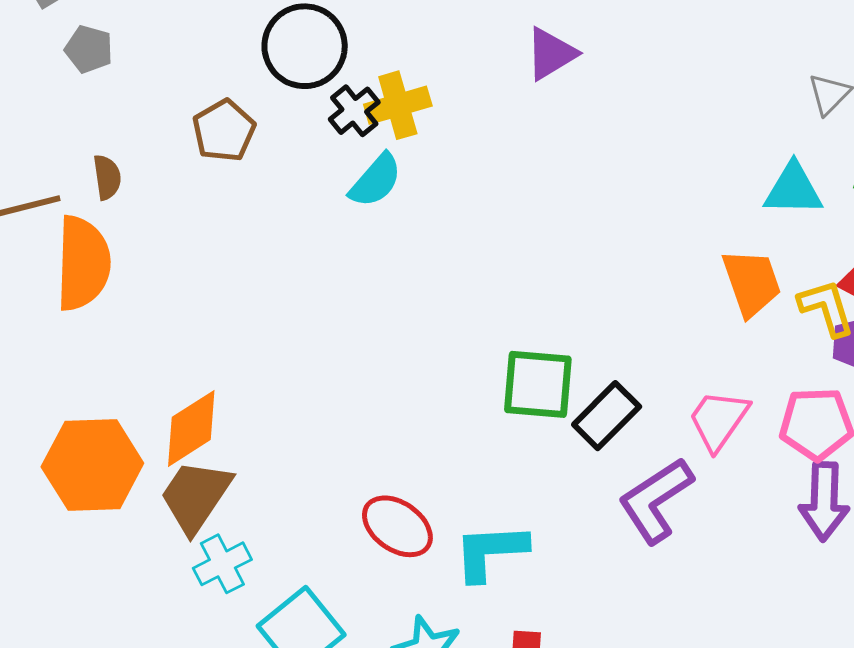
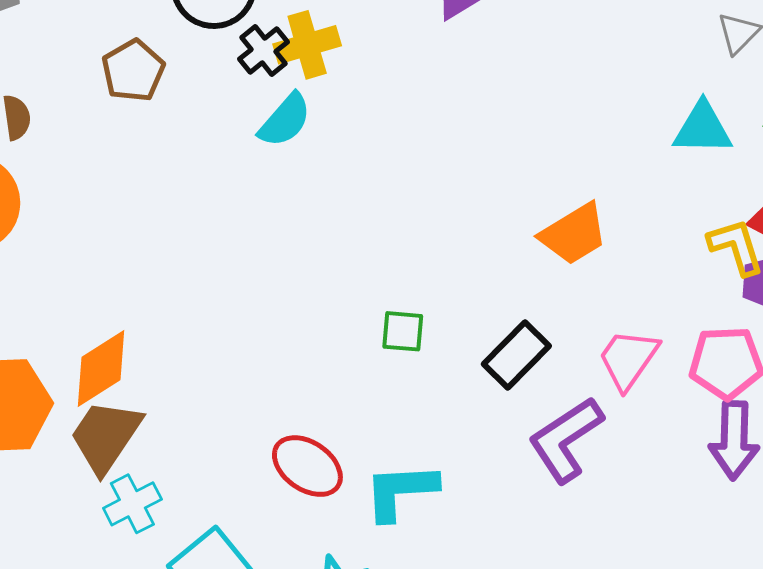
orange trapezoid: (752, 283) -> (574, 234), moved, turned 78
green square: (538, 384) -> (403, 331), moved, size x0.6

